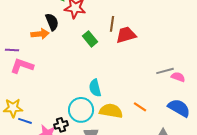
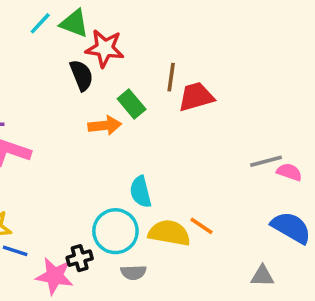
black semicircle: (52, 22) -> (81, 75), moved
orange arrow: (40, 34) -> (105, 125), moved
orange line: (140, 107) -> (201, 226), moved

